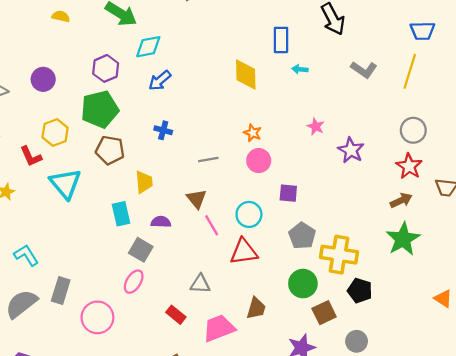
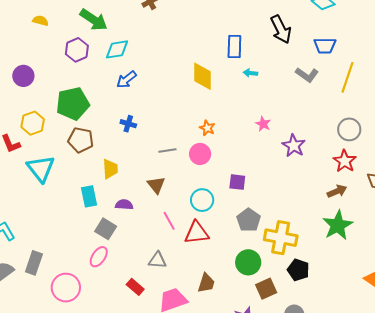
blue trapezoid: (422, 31) -> (325, 46), moved
purple hexagon: (106, 68) -> (77, 50), moved
pink circle: (259, 161) -> (200, 154), moved
pink line: (212, 225) -> (169, 221), moved

